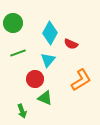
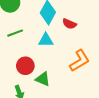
cyan triangle: (48, 60) -> (46, 40), turned 49
red circle: (35, 79) -> (25, 66), moved

